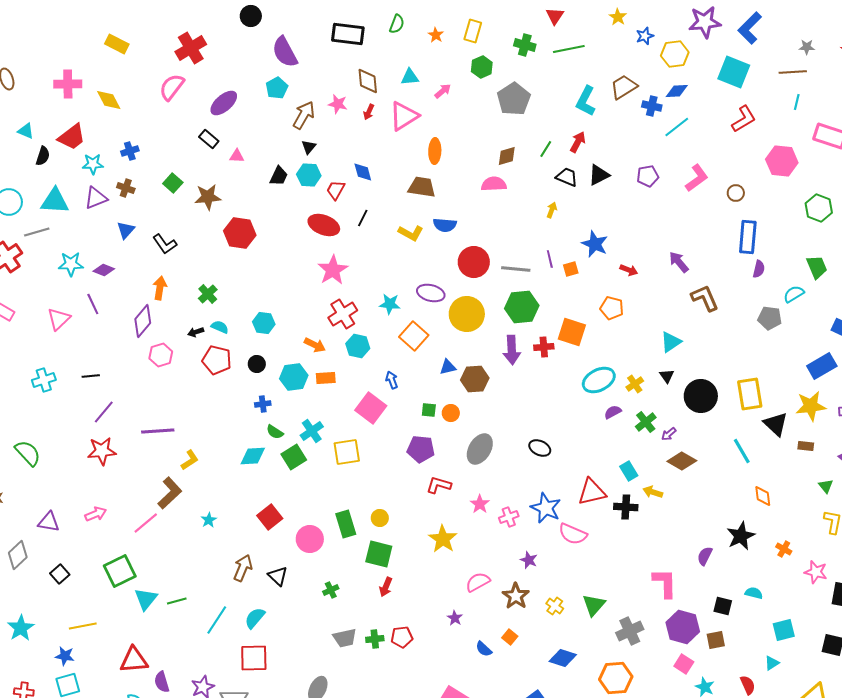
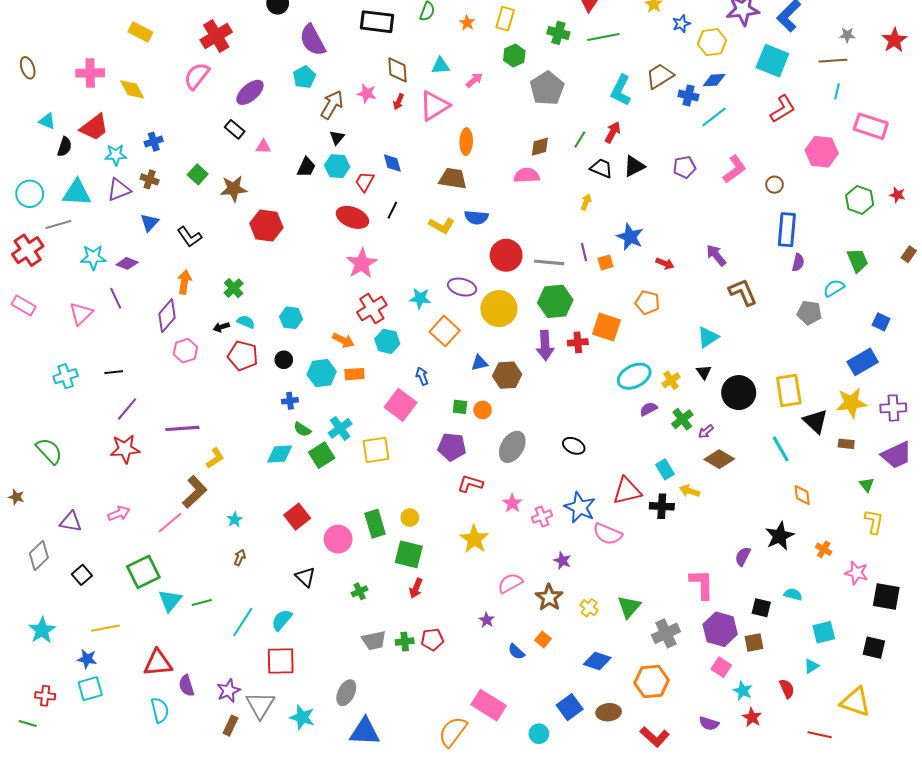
brown arrow: (243, 568) -> (240, 558), moved, size x0.6

